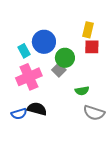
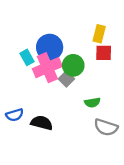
pink cross: (29, 77) -> (47, 68), moved
blue semicircle: (19, 114) -> (15, 115), moved

